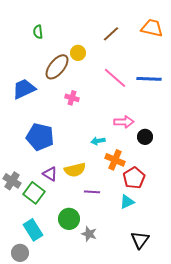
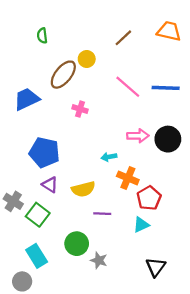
black circle: (145, 137) -> (168, 139), moved, size x1.5
purple triangle: (50, 174) -> (50, 185), moved

